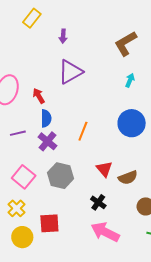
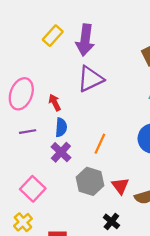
yellow rectangle: (32, 18) -> (53, 36), moved
purple arrow: (63, 36) -> (85, 40), size x2.0
purple line: (18, 133) -> (28, 132), moved
gray hexagon: (61, 176) -> (90, 181), moved

